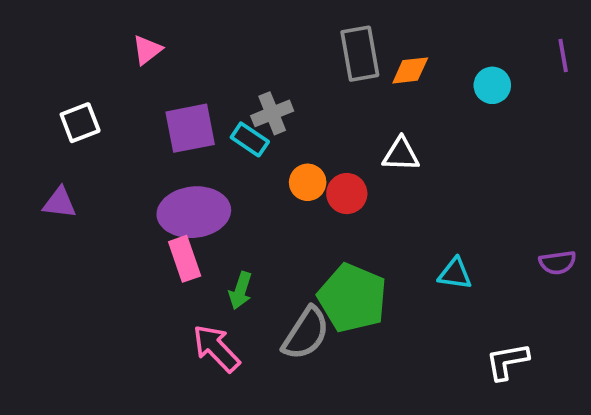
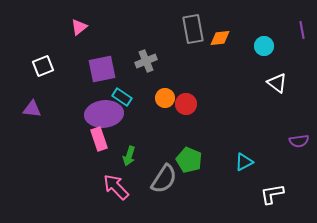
cyan rectangle: (250, 139) -> (122, 97), moved
white triangle: (401, 154) -> (277, 83), moved, turned 35
cyan triangle: (455, 274) -> (244, 162), moved, turned -36
green pentagon: (352, 298) -> (189, 160), size x0.7

